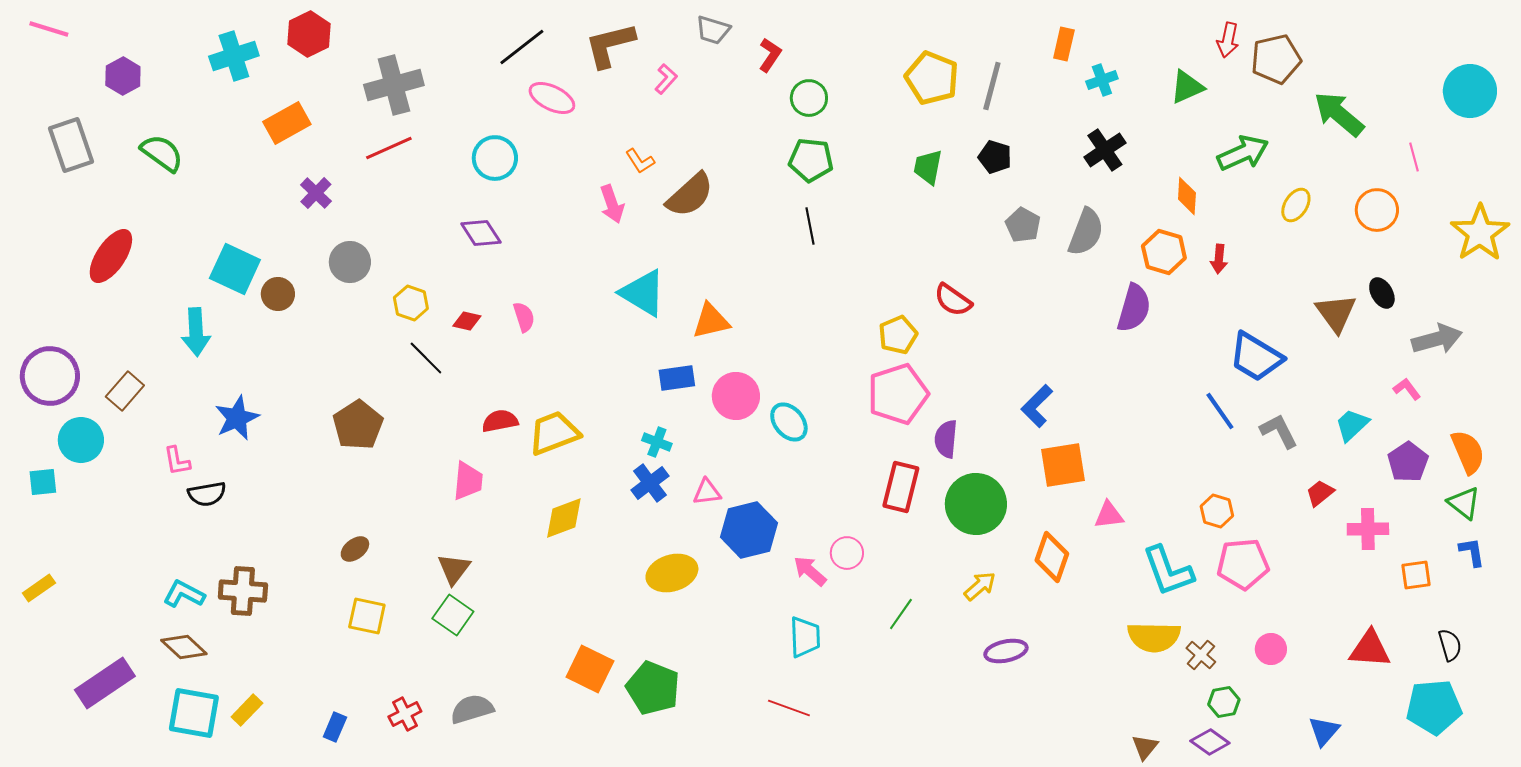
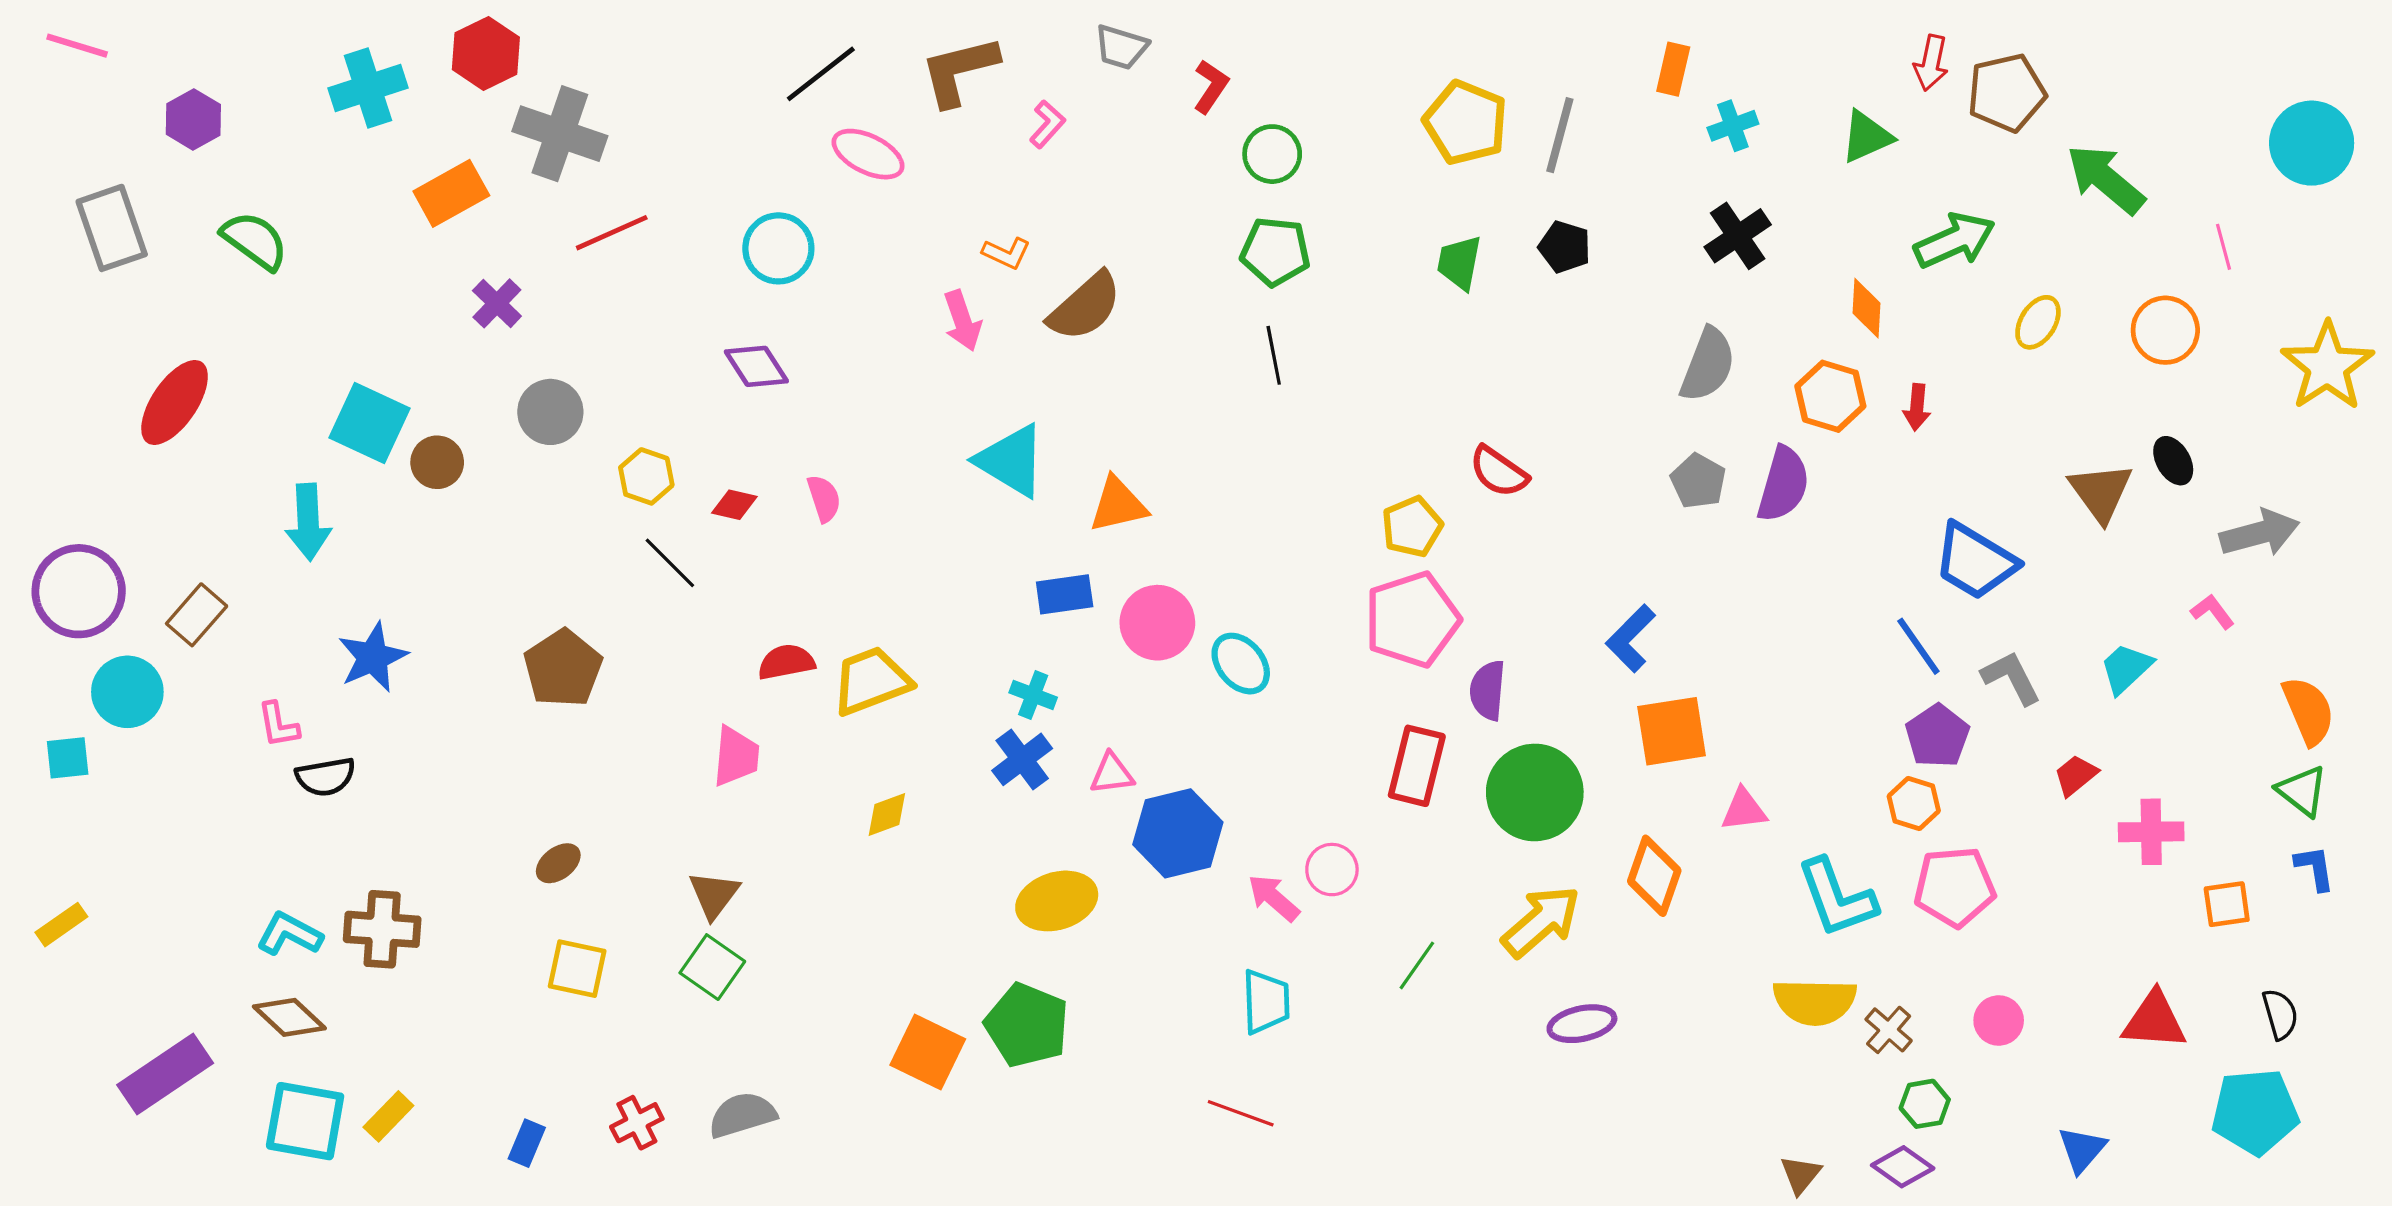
gray cross: (394, 85) -> (560, 134), moved, turned 34
orange L-shape: (640, 161) -> (1006, 253), turned -32
gray pentagon: (1023, 225) -> (1698, 481), moved
purple pentagon: (1408, 462) -> (1937, 736), moved
yellow diamond: (564, 518) -> (887, 815), size x0.7
yellow arrow: (980, 586) -> (1541, 921), size x1.6
green pentagon: (653, 688) -> (1027, 1025), moved

